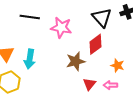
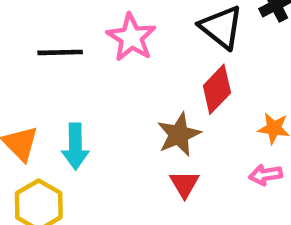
pink star: (61, 28) -> (131, 37), moved, turned 30
red triangle: (89, 84) -> (184, 184), moved

